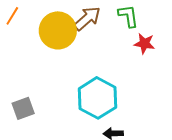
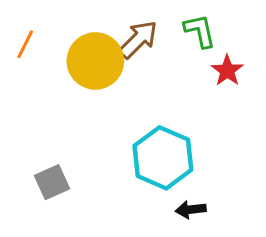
red star: (144, 44) -> (227, 71), turned 30

